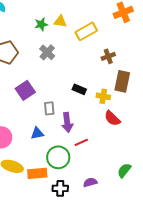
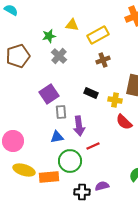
green star: (41, 24) -> (49, 36), moved
brown cross: (108, 56) -> (103, 60), moved
purple square: (25, 90) -> (49, 94), moved
blue triangle: (37, 133) -> (57, 137), moved
black cross: (60, 188) -> (82, 192), moved

